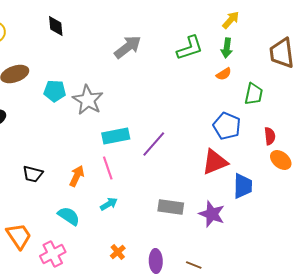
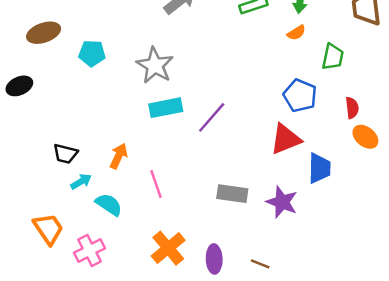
gray star: (88, 100) -> (155, 65), moved
pink line: (108, 168) -> (156, 184), moved
cyan arrow: (109, 204) -> (81, 182), moved
orange cross: (118, 252) -> (168, 248), size x1.8

